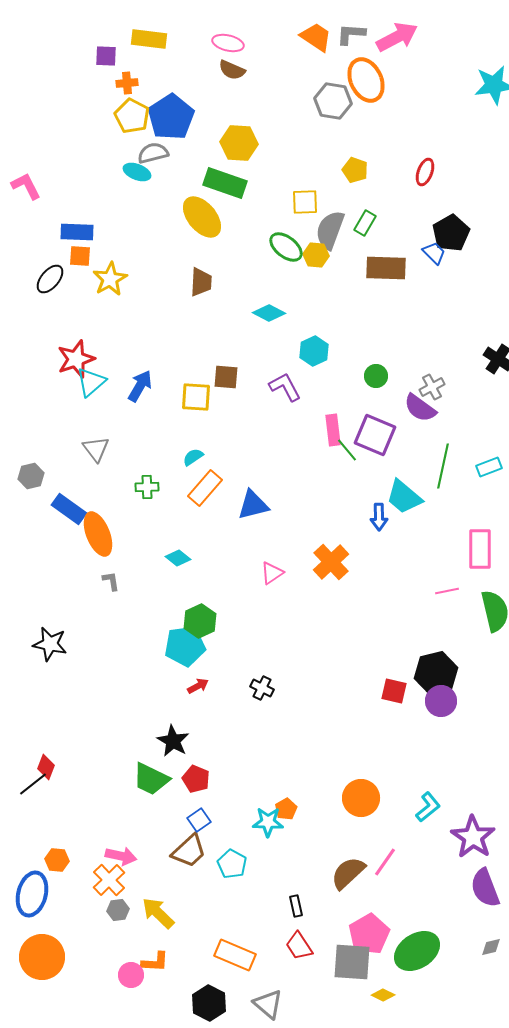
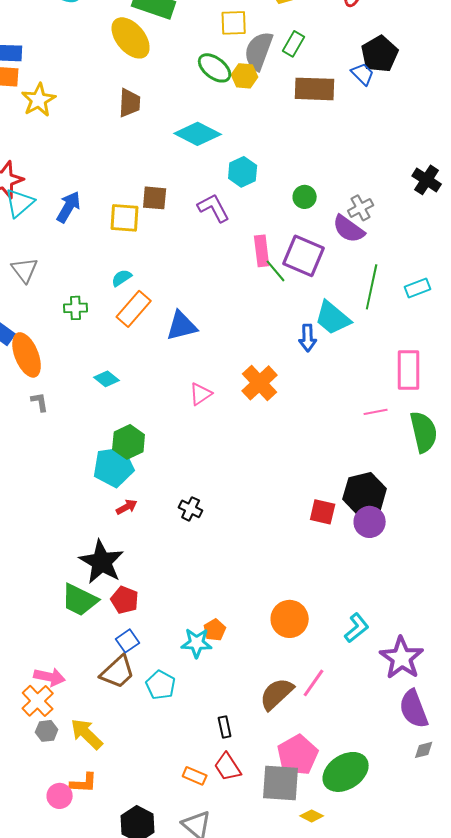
cyan diamond: (269, 313) -> (198, 134), size x1.4
black star: (173, 741) -> (102, 562), size x1.4
gray diamond: (491, 947) -> (424, 750), moved
orange rectangle: (235, 955) -> (195, 776), moved, size x0.6

